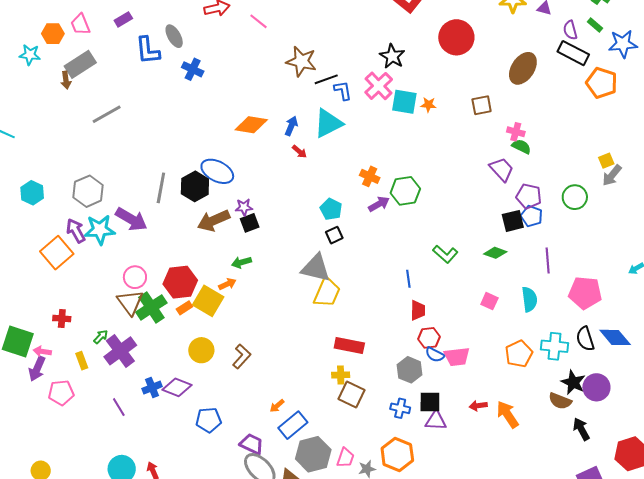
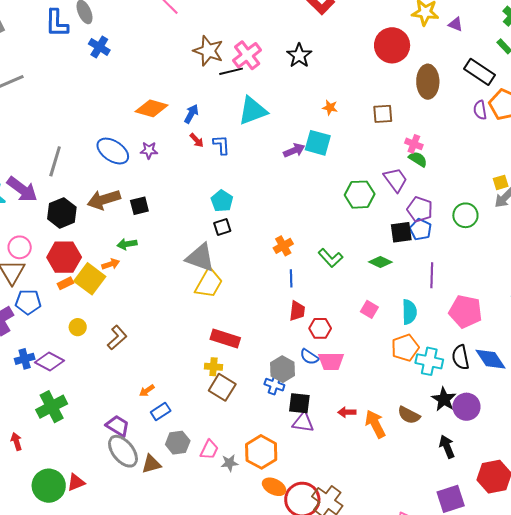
purple semicircle: (570, 30) -> (480, 110), moved
red circle: (456, 37) -> (392, 45), moved
brown ellipse: (523, 68) -> (428, 82), turned -40
pink cross: (379, 86) -> (247, 55), moved
blue L-shape: (343, 91) -> (221, 145), moved
cyan square: (404, 102) -> (318, 143), moved
cyan triangle: (328, 123) -> (253, 111), moved
orange cross: (370, 176) -> (283, 246), moved, turned 30
black hexagon: (195, 186) -> (62, 213), moved
green hexagon: (405, 191) -> (360, 195), moved
purple arrow: (379, 204) -> (294, 150), moved
purple star: (244, 207) -> (149, 150), moved
green cross: (151, 307) -> (52, 407), moved
red hexagon: (429, 338) -> (320, 328), moved
yellow circle: (201, 350) -> (78, 327), size x0.7
orange pentagon: (519, 354) -> (405, 348), moved
brown semicircle: (560, 401) -> (409, 415), moved
blue cross: (400, 408) -> (274, 385), moved
blue pentagon: (209, 420) -> (28, 302), moved
blue rectangle: (293, 425) -> (161, 412), size x0.7
gray hexagon: (313, 454) -> (178, 443), size x0.7

